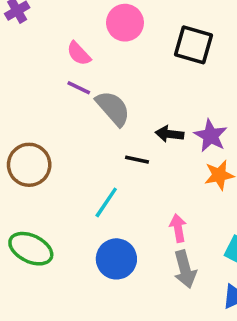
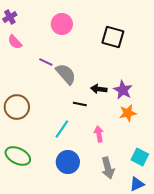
pink circle: (125, 23) -> (62, 24), moved
pink semicircle: (79, 53) -> (15, 42), moved
pink arrow: (178, 228) -> (99, 134), moved

